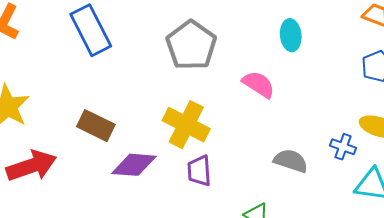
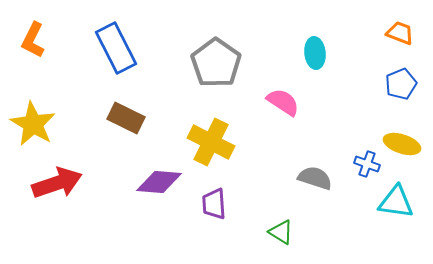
brown rectangle: (96, 126) -> (126, 118), moved
purple trapezoid: (199, 171) -> (214, 204), moved

